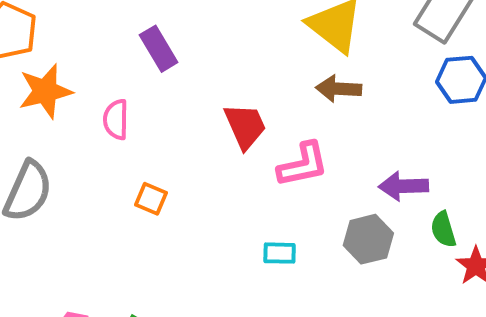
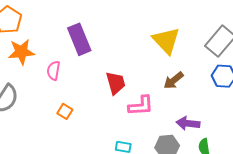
purple rectangle: (159, 49) -> (79, 39), size x1.4
brown arrow: (339, 89) -> (174, 80), moved, turned -50

